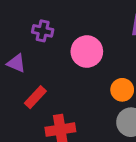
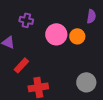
orange circle: (122, 90) -> (77, 36), moved

